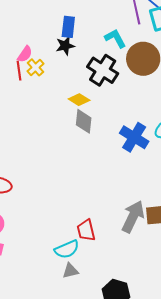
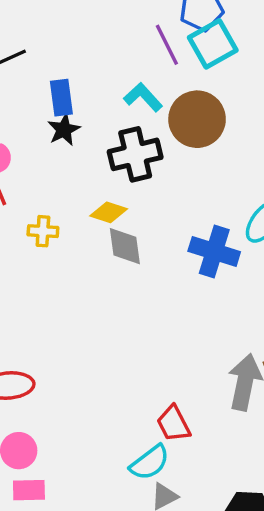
yellow cross: (35, 67) -> (43, 231), moved, turned -30
black cross: (103, 70) -> (135, 154), turned -32

